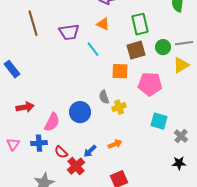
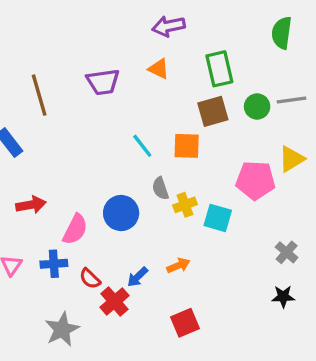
brown line: (33, 23) -> (39, 95), moved
cyan line: (93, 49) -> (142, 146), moved
yellow triangle: (181, 65) -> (291, 159), moved
pink pentagon: (150, 84) -> (255, 180), moved
cyan square: (159, 121) -> (218, 218), moved

